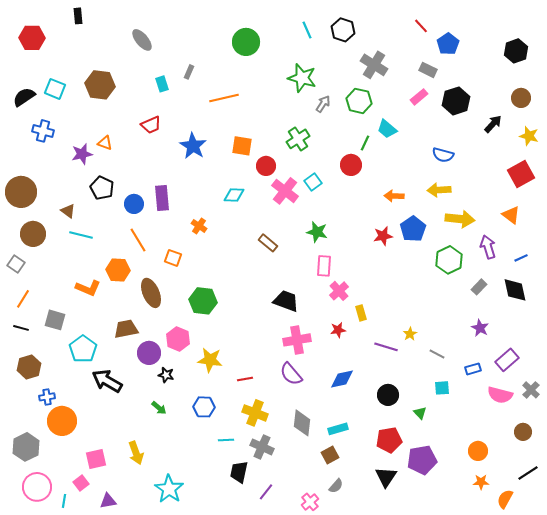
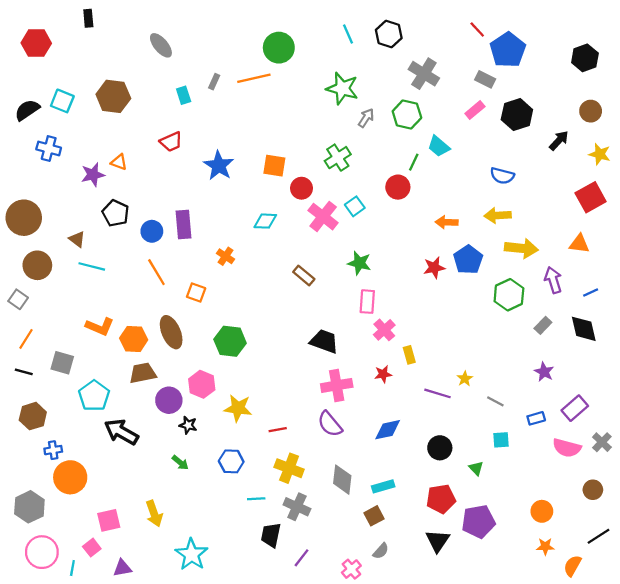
blue pentagon: (448, 44) -> (508, 50), size x1.4
orange line: (224, 98) -> (254, 78), moved
orange triangle: (511, 215) -> (579, 244), turned -30
orange hexagon: (118, 270) -> (134, 339), moved

